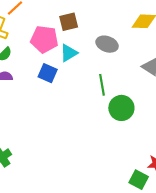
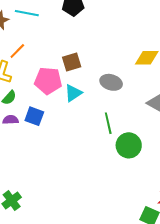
blue square: (48, 73) -> (34, 116), moved

